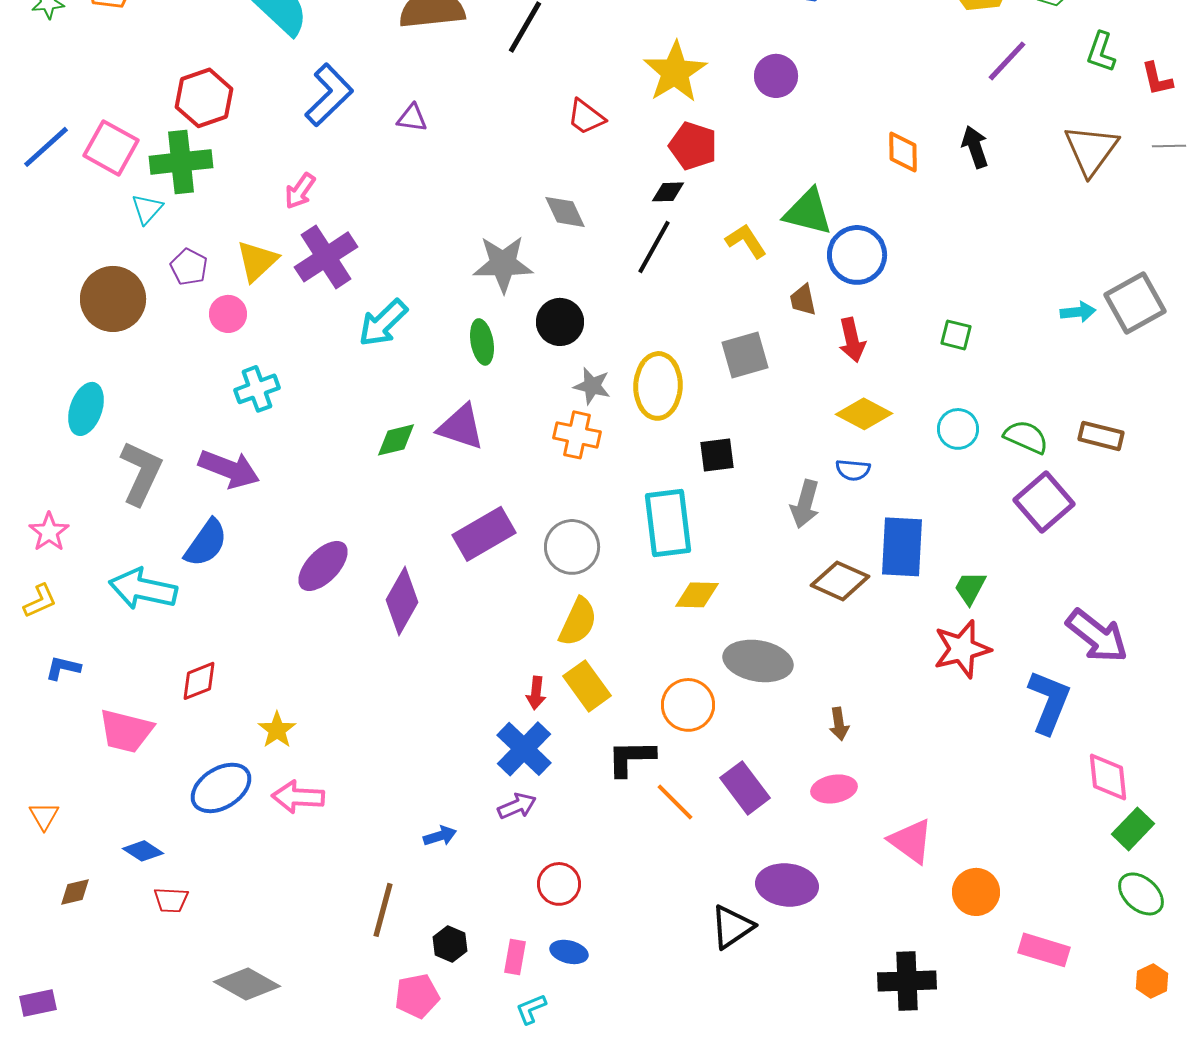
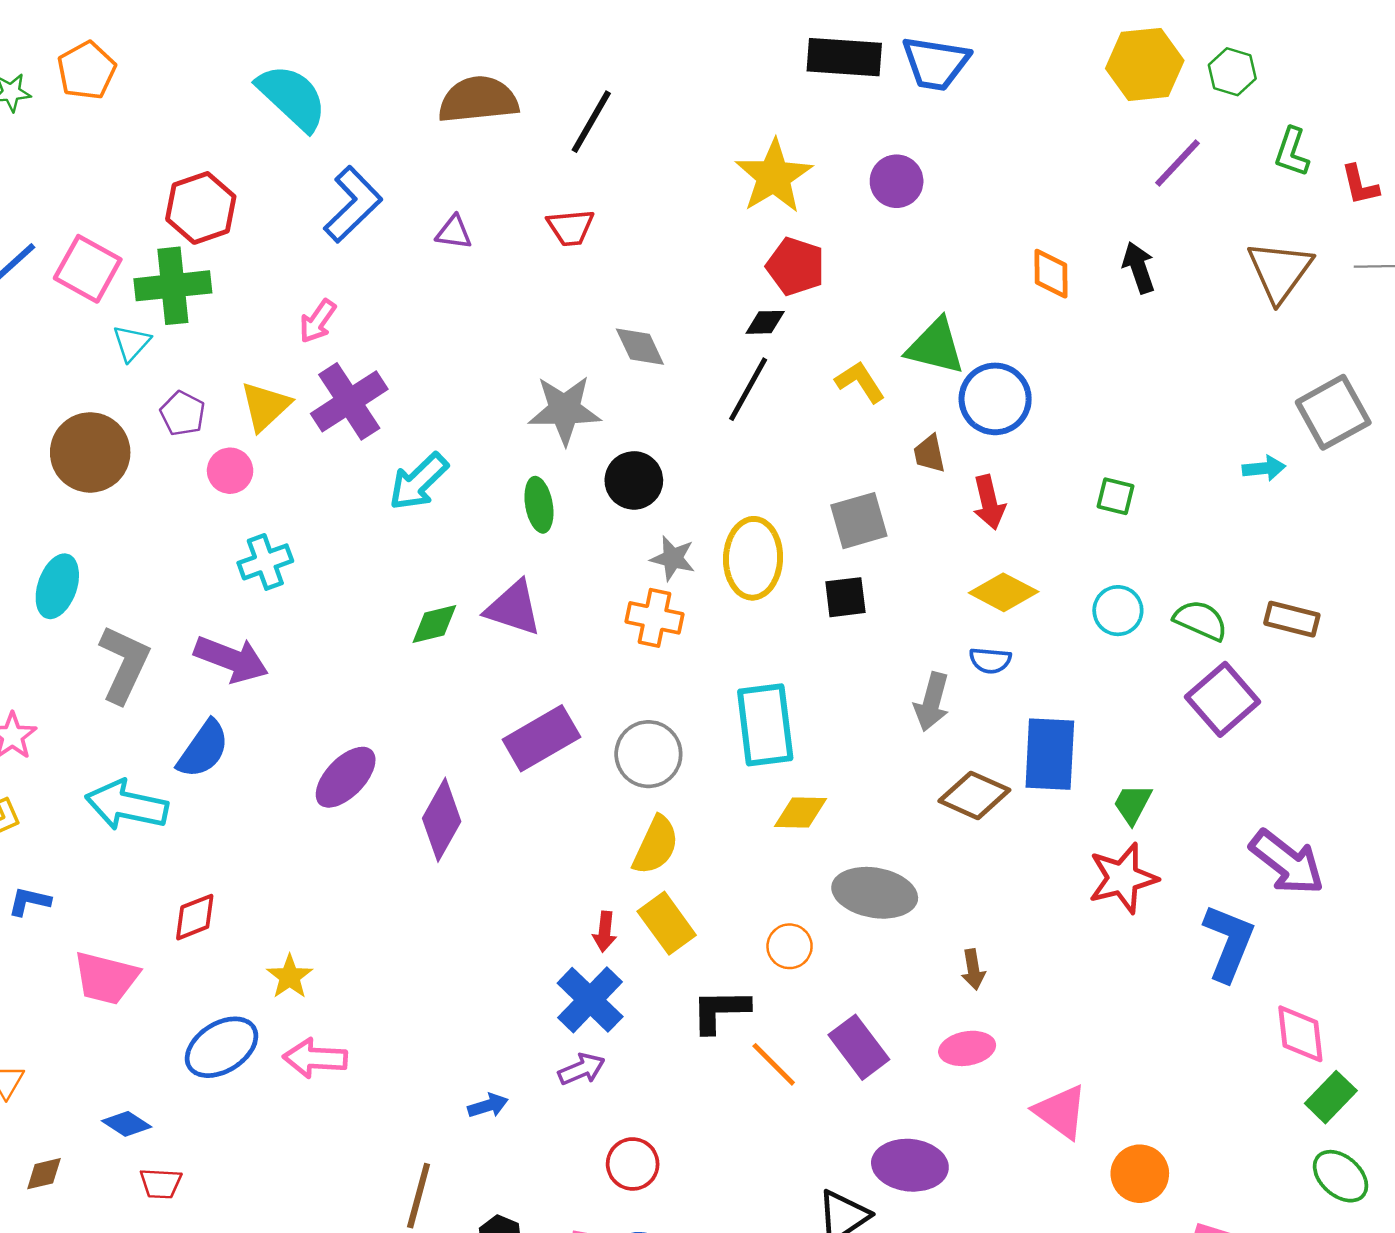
red trapezoid: (586, 117) -> (571, 227), moved, turned -42
gray square: (1135, 303) -> (1333, 412), moved
black square: (717, 455) -> (845, 597), moved
orange circle: (688, 705) -> (790, 946), size x0.7

